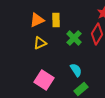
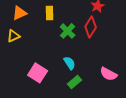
orange triangle: (37, 20) -> (20, 13), moved
yellow triangle: (40, 43) -> (14, 36), moved

